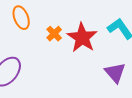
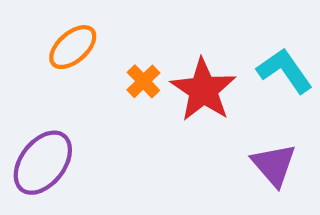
orange ellipse: (21, 18) -> (73, 47), turned 70

